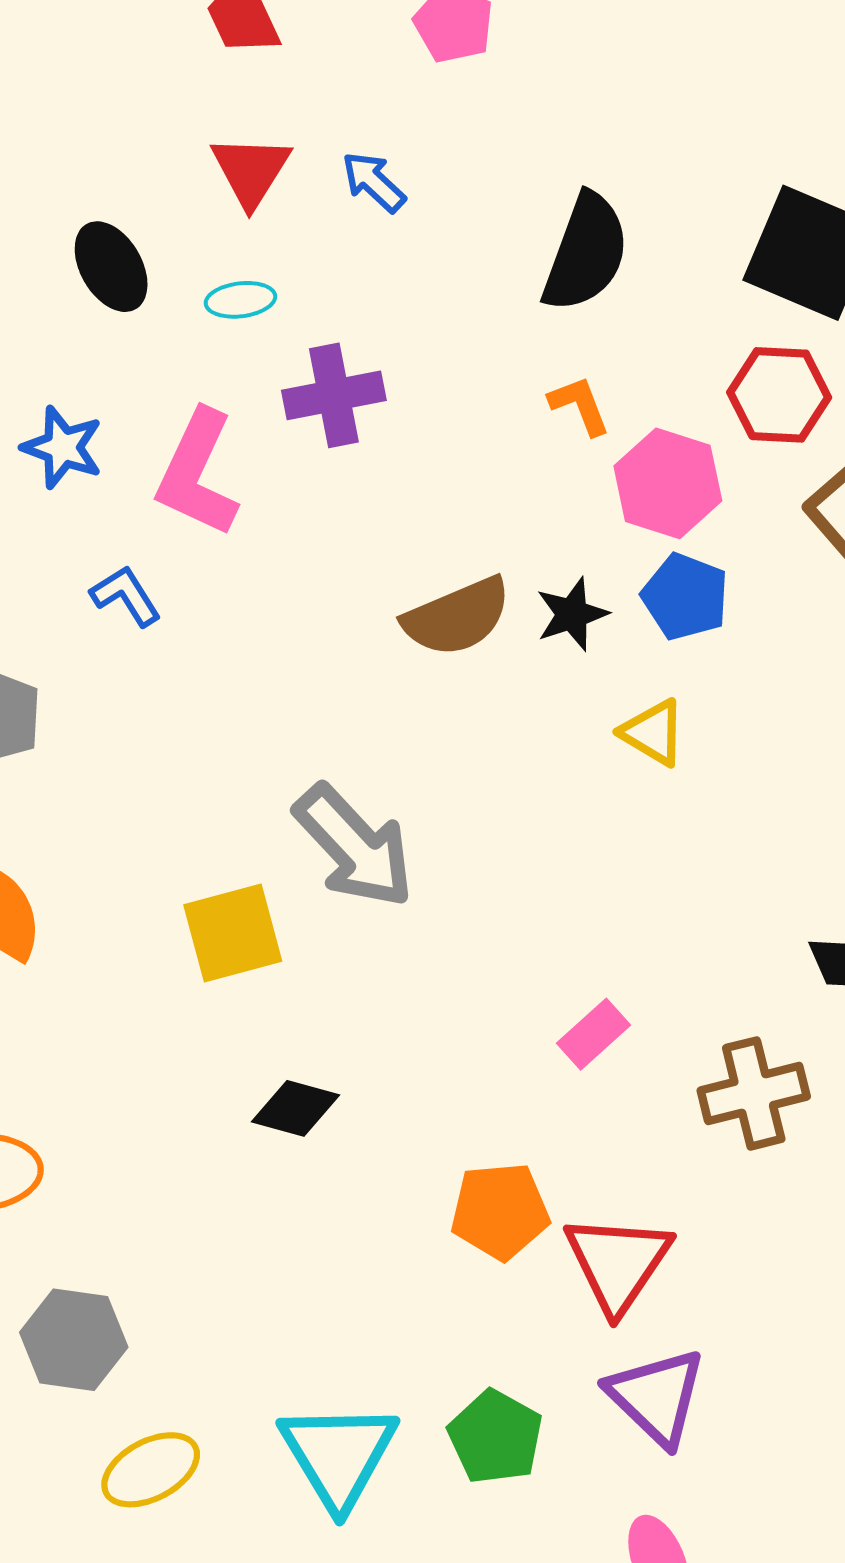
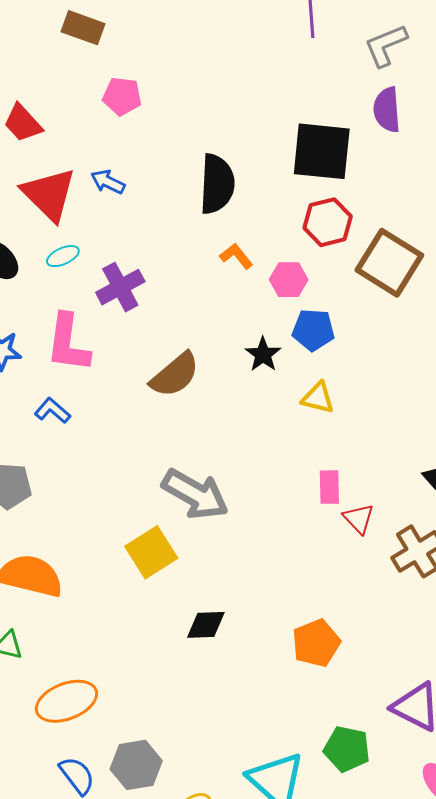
red triangle: (251, 171) -> (49, 194), size x1.4
pink hexagon: (668, 483) -> (289, 280), size x0.7
brown semicircle: (457, 617) -> (175, 375), moved
pink rectangle: (594, 1034) -> (329, 487), moved, turned -32
red triangle: (618, 1263) -> (359, 519), moved, size x0.6

